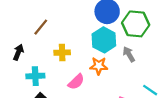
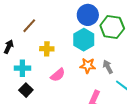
gray arrow: (129, 54) -> (108, 67), moved
orange star: (99, 66) -> (88, 66), moved

